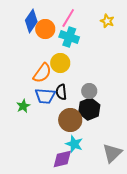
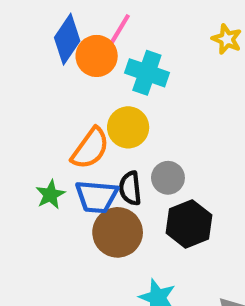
pink line: (68, 18) -> (118, 33), moved
gray circle: (89, 91) -> (168, 178), moved
green star: (23, 106) -> (50, 195), moved
brown circle: (70, 120) -> (118, 232), moved

